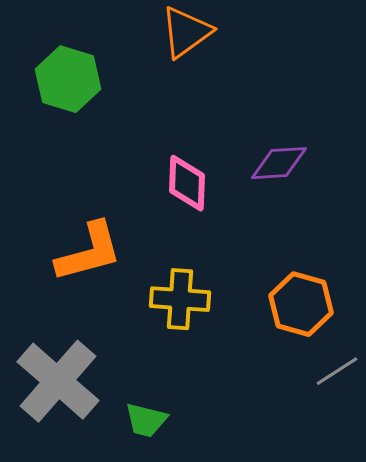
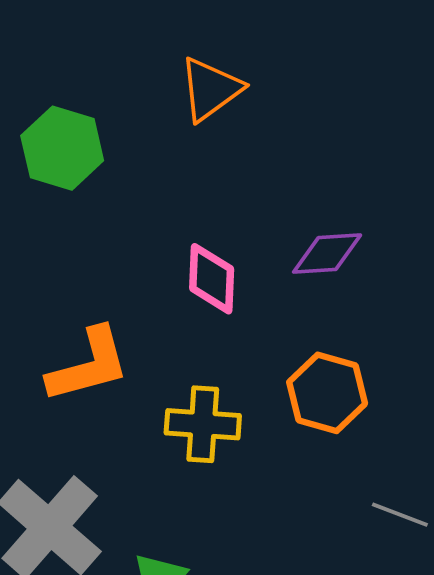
orange hexagon: (301, 304) -> (327, 393), moved
gray line: (337, 371) -> (400, 515), turned 54

